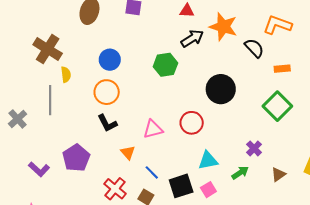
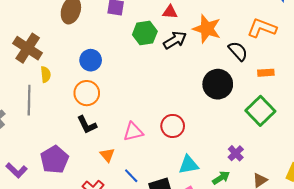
green hexagon: (165, 65) -> (145, 33), moved
black circle: (221, 89) -> (218, 84), moved

